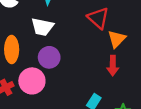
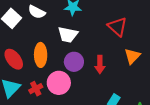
orange triangle: (117, 39) -> (132, 56), moved
red arrow: (113, 66) -> (100, 65), moved

